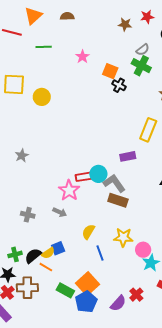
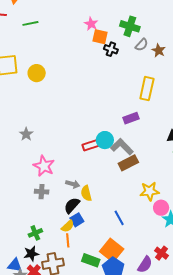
gray semicircle: (143, 50) -> (142, 45), moved
pink star: (82, 57) -> (91, 24), moved
pink star: (69, 190) -> (44, 166), moved
brown rectangle: (118, 200) -> (128, 163), turned -36
yellow semicircle: (88, 232) -> (86, 193), moved, turned -35
yellow star: (123, 237) -> (150, 191), moved
black semicircle: (33, 256) -> (72, 205), moved
orange line: (46, 267) -> (68, 240), turned 64

